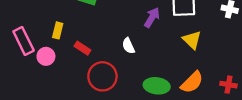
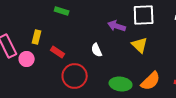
purple arrow: (152, 17) -> (117, 26), turned -102
yellow triangle: (192, 40) -> (140, 45), moved

